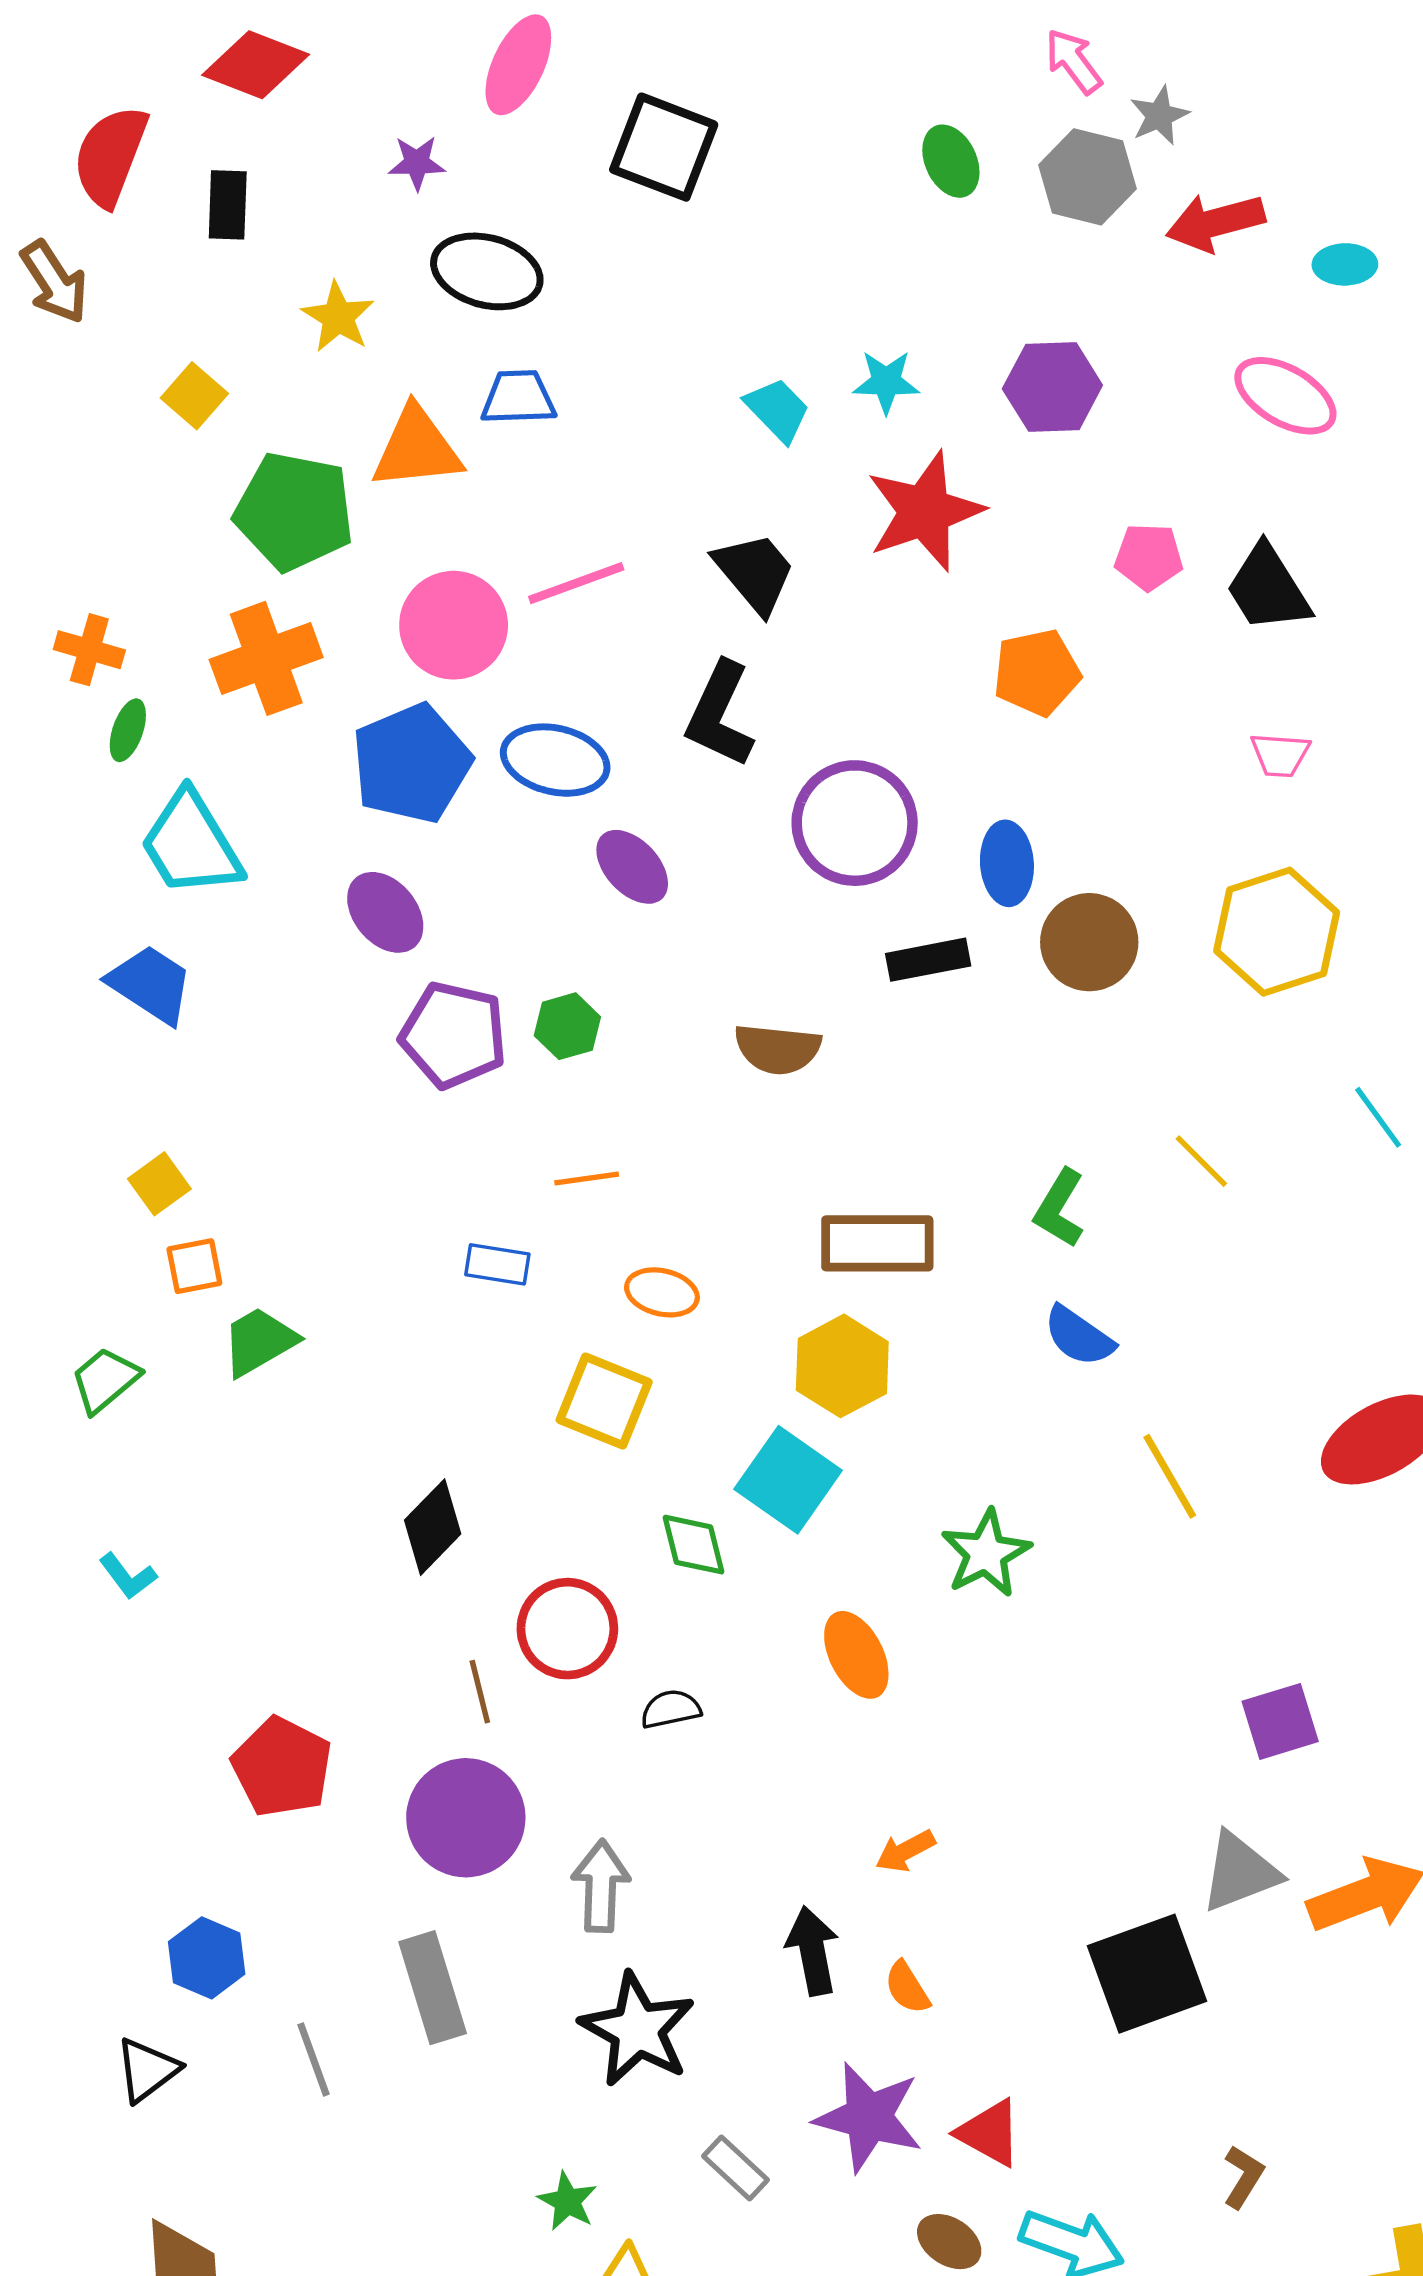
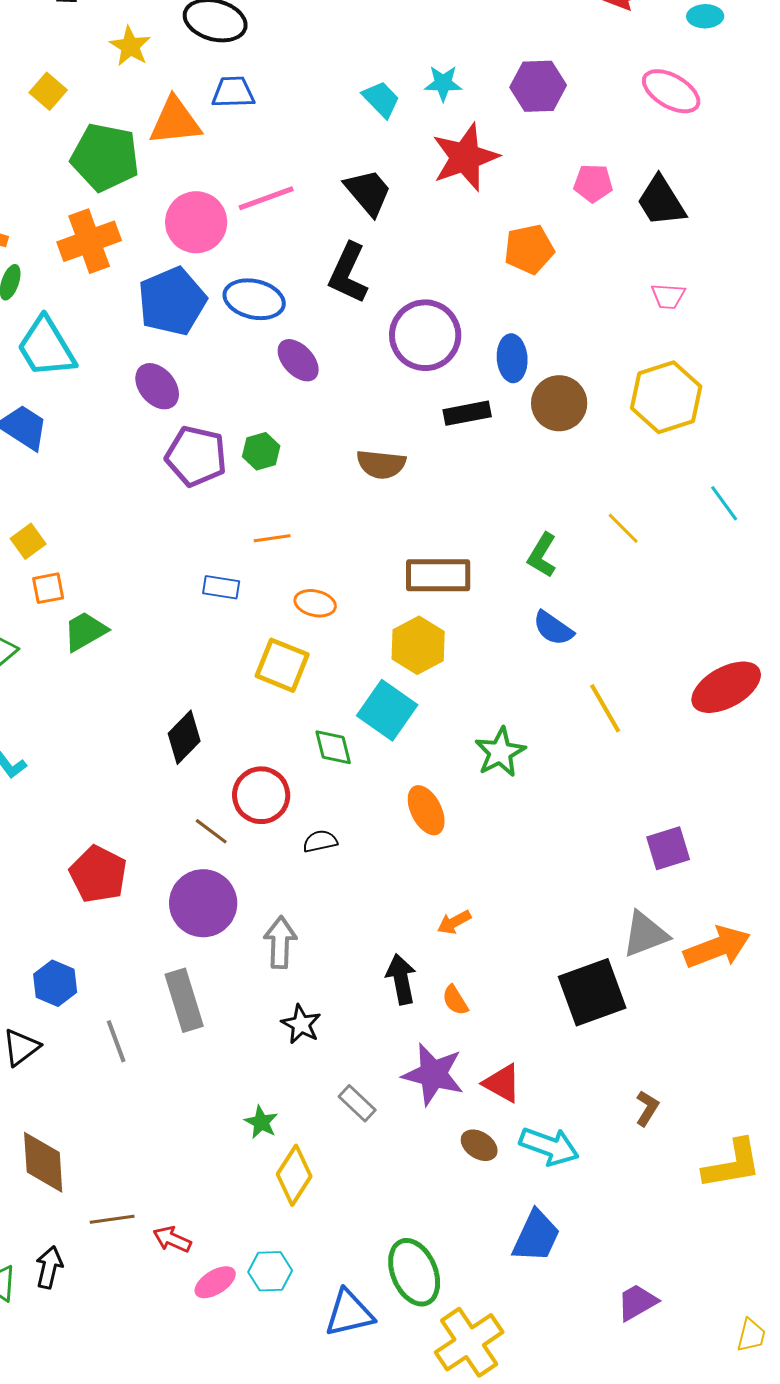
brown line: (480, 1692) -> (211, 831), turned -39
black star: (637, 2030) -> (301, 1024), size x0.6

